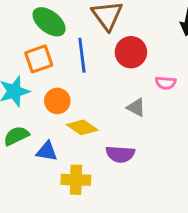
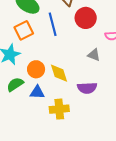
orange circle: (57, 101) -> (36, 69), moved
yellow diamond: (82, 127) -> (59, 73), turned 45

